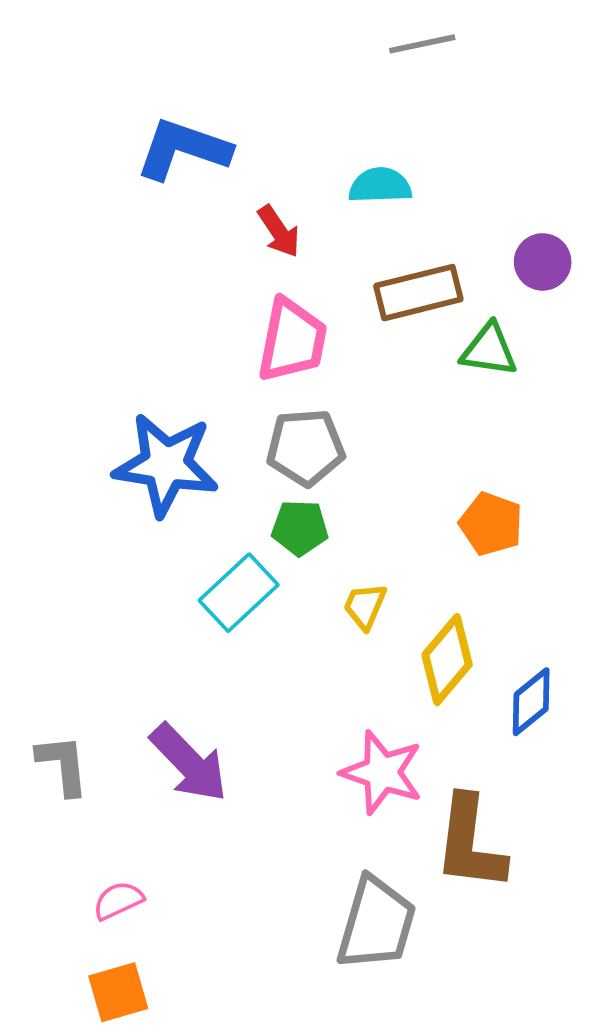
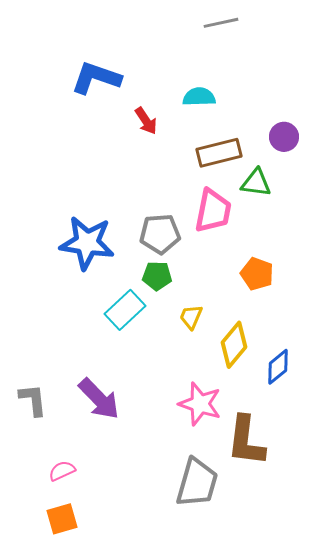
pink trapezoid: (292, 340) -> (213, 211), moved

